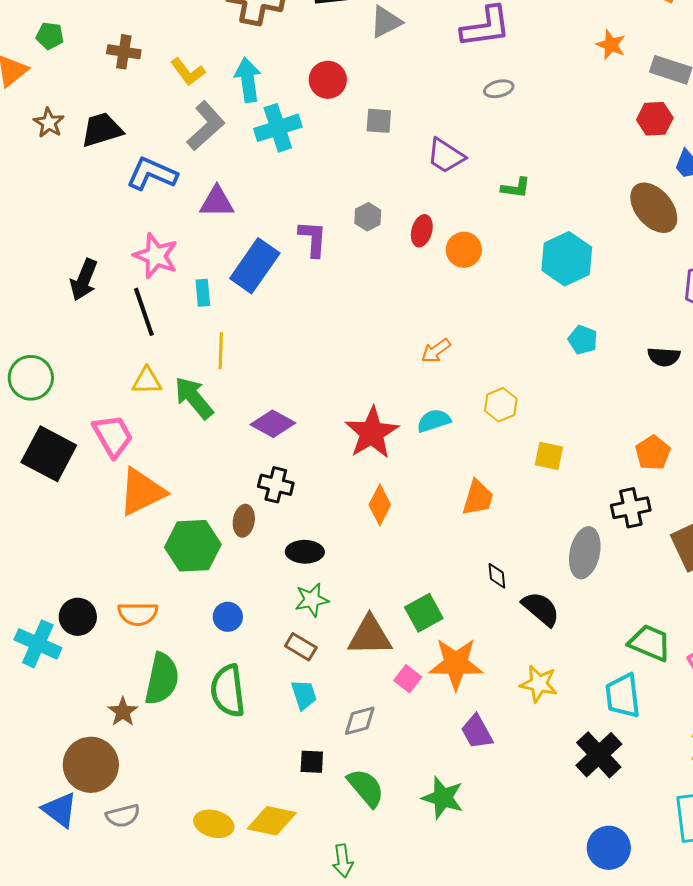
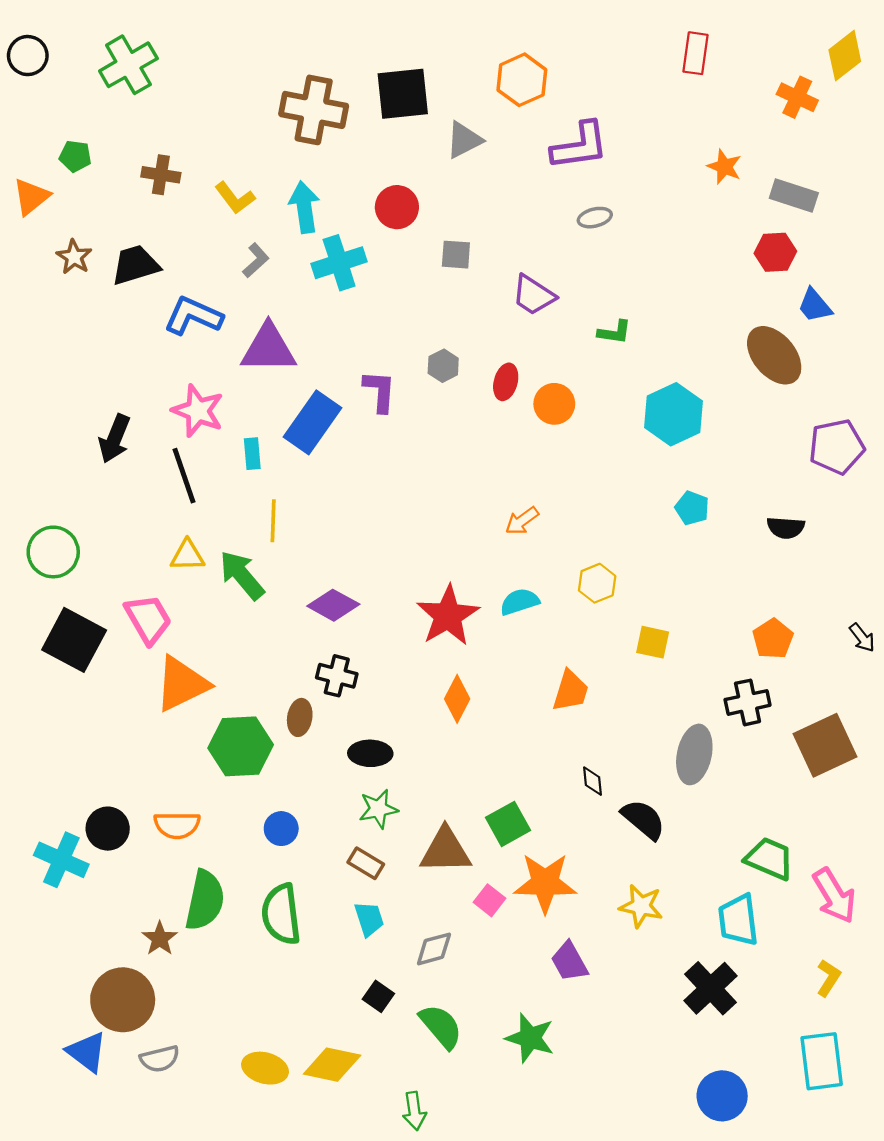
gray L-shape: (206, 126) -> (256, 260), size x0.6
purple triangle: (217, 202) -> (268, 348), size x1.4
black square: (312, 762) -> (378, 996), turned 32

